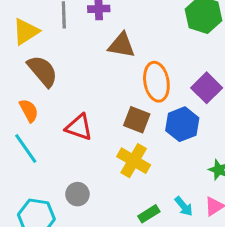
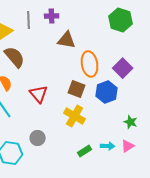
red triangle: (79, 127) -> (39, 94), turned 30
cyan arrow: (184, 206) -> (108, 146), turned -48

